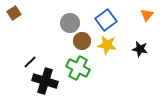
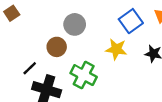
blue square: (106, 20) -> (131, 21), moved
brown circle: (82, 41) -> (57, 47), moved

